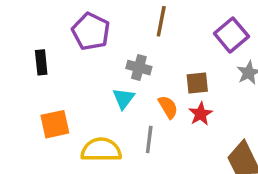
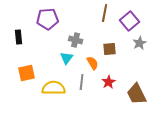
brown line: (161, 21) -> (105, 13), moved
purple pentagon: (91, 32) -> (48, 19), turned -30
red star: (201, 114) -> (109, 82), moved

